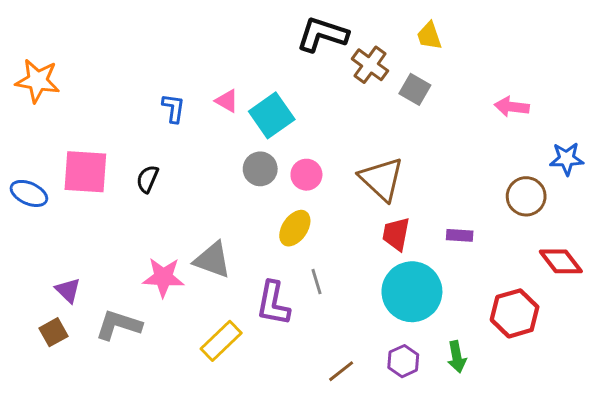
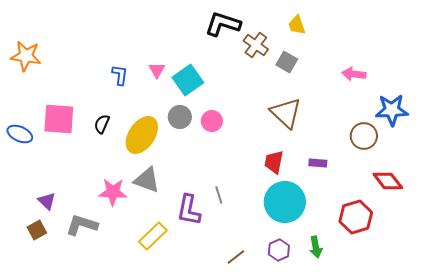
pink triangle: (227, 101) -> (157, 70), turned 30
blue star: (567, 159) -> (392, 110), size x1.4
brown triangle: (382, 179) -> (286, 113), moved
yellow ellipse: (295, 228) -> (142, 135), moved, size x1.5

